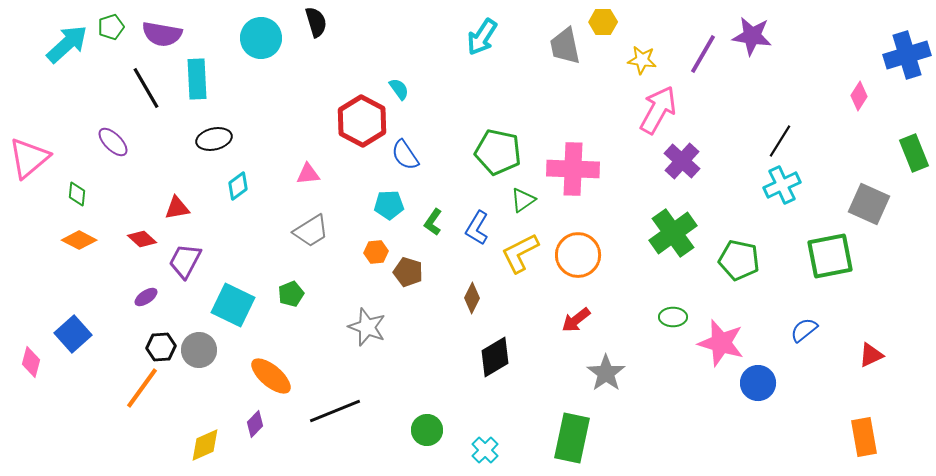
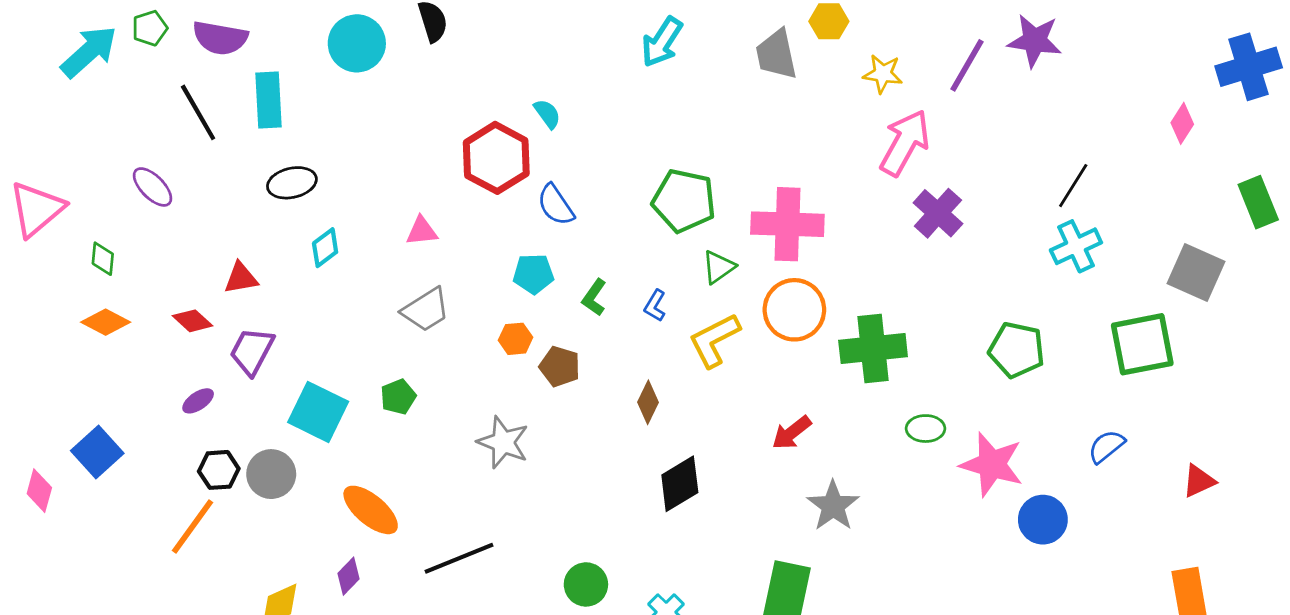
blue L-shape: (477, 228) -> (655, 306), size x0.7
green cross: (673, 233) -> (873, 348), moved, turned 30
orange circle: (578, 255) -> (794, 310), moved

